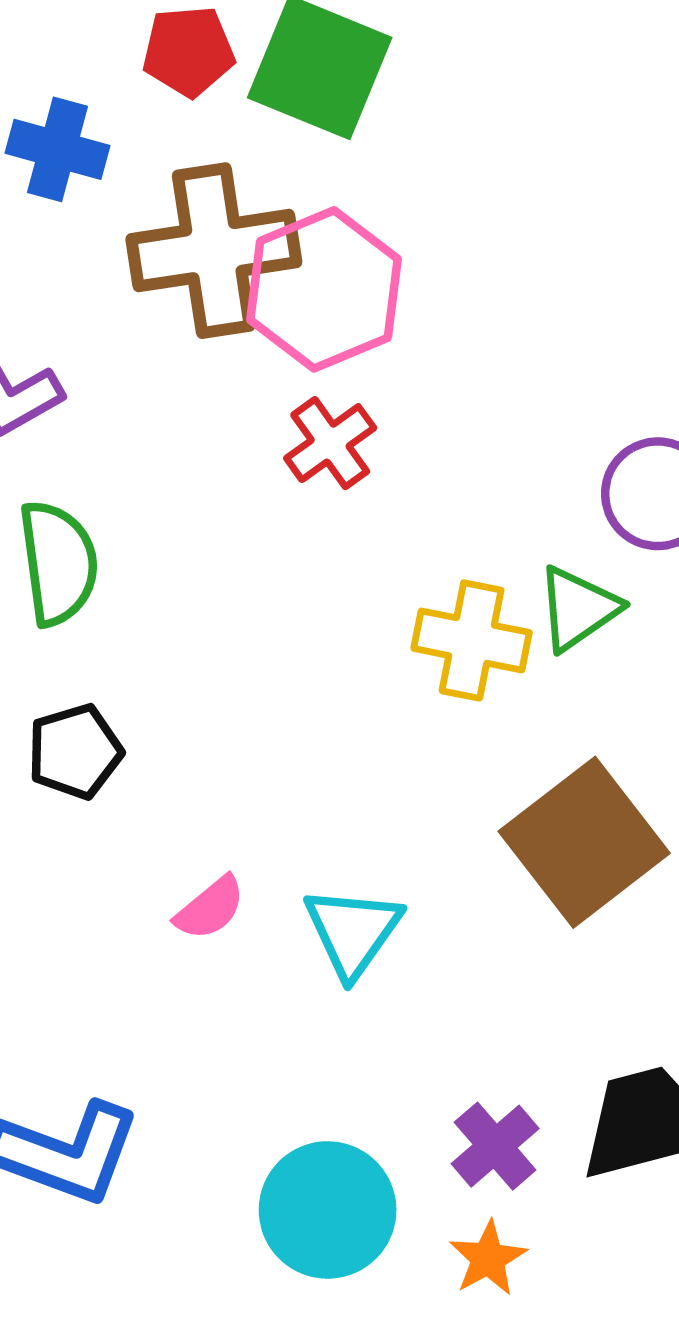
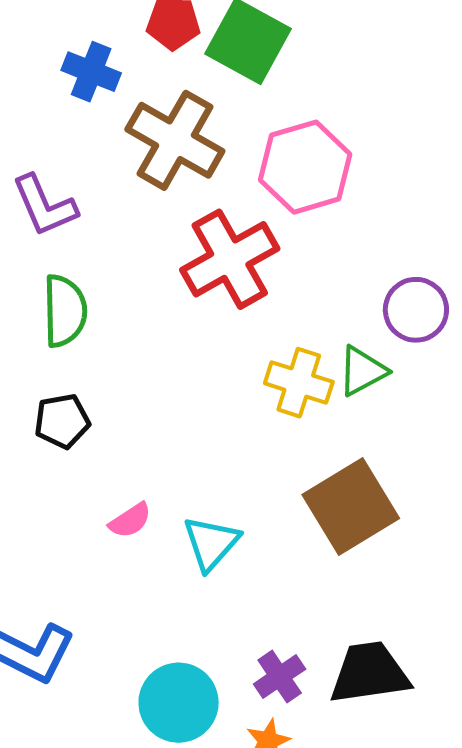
brown cross: (214, 251) -> (175, 140), turned 32
pink hexagon: (324, 289) -> (305, 167), moved
red cross: (330, 443) -> (230, 259), size x1.8

